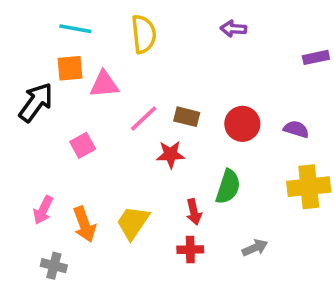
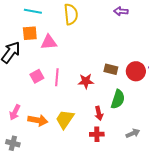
brown rectangle: (187, 117) -> (111, 69), moved
pink line: (144, 118) -> (57, 77), moved, turned -42
red circle: (242, 124) -> (136, 71), moved
orange arrow: (84, 224) -> (38, 120), turned -60
gray cross: (54, 266) -> (13, 143), moved

